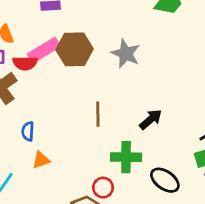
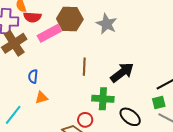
pink rectangle: (44, 50) -> (49, 33), moved
red semicircle: (25, 63) -> (32, 17), moved
black arrow: (151, 119) -> (122, 72), size x1.4

